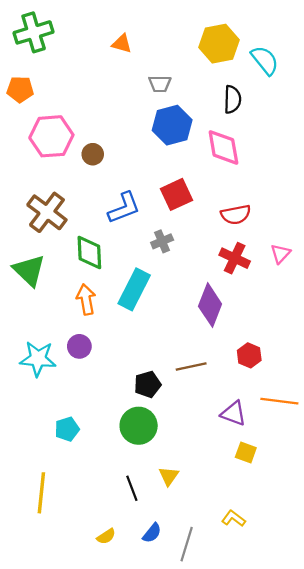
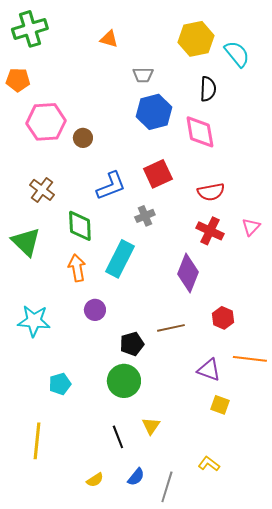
brown cross: (47, 212) -> (42, 190), size x0.7
purple circle: (79, 346) -> (95, 310), moved

